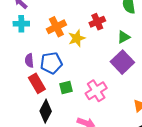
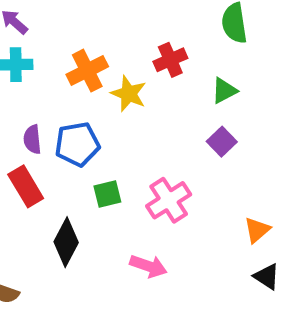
yellow star: (77, 38) -> (129, 94), turned -30
purple square: (122, 62) -> (222, 142), size x0.6
red rectangle: (37, 83) -> (26, 186), moved

